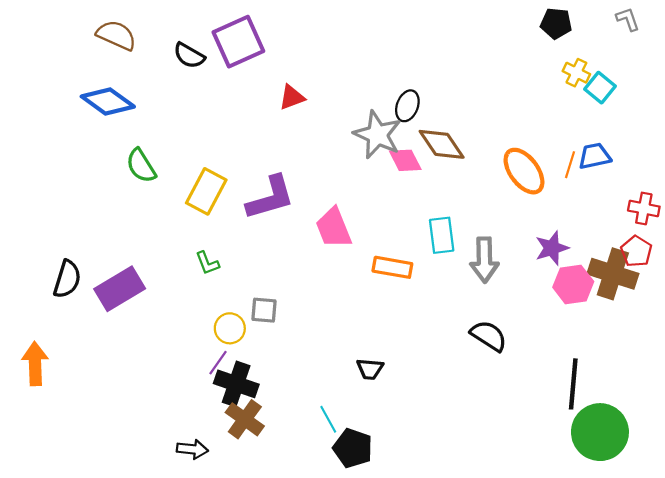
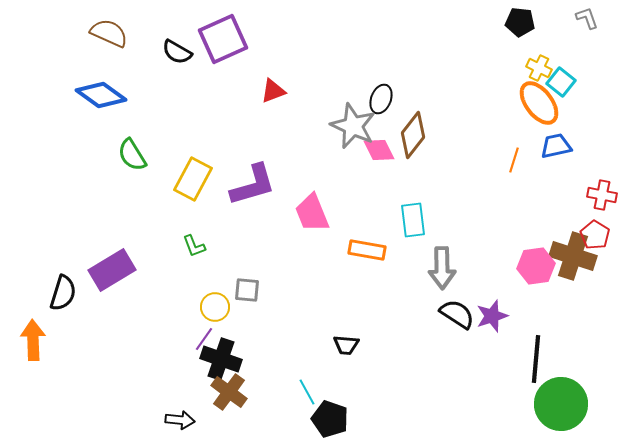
brown diamond: (442, 144) -> (413, 135), turned 72
orange line: (570, 165) -> (514, 160), moved
orange ellipse: (524, 171) -> (539, 103), moved
purple star: (552, 248) -> (492, 316), moved
gray arrow: (484, 260) -> (442, 268), moved
black semicircle: (67, 279) -> (63, 293), moved

